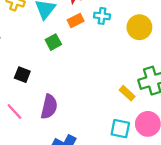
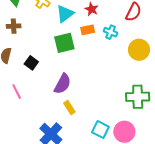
green square: (53, 42) -> (64, 43), size x1.5
yellow rectangle: (127, 93) -> (69, 108), moved
purple semicircle: (49, 107) -> (63, 84), moved

